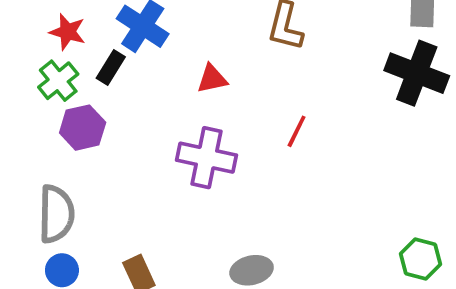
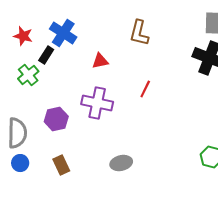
green cross: (58, 81) -> (28, 75), moved
purple hexagon: (83, 128) -> (56, 119), moved

